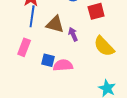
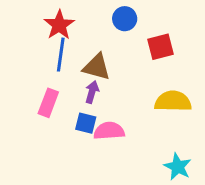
purple arrow: (73, 34) -> (92, 92), moved, turned 40
yellow semicircle: (104, 46) -> (173, 101), turned 135

